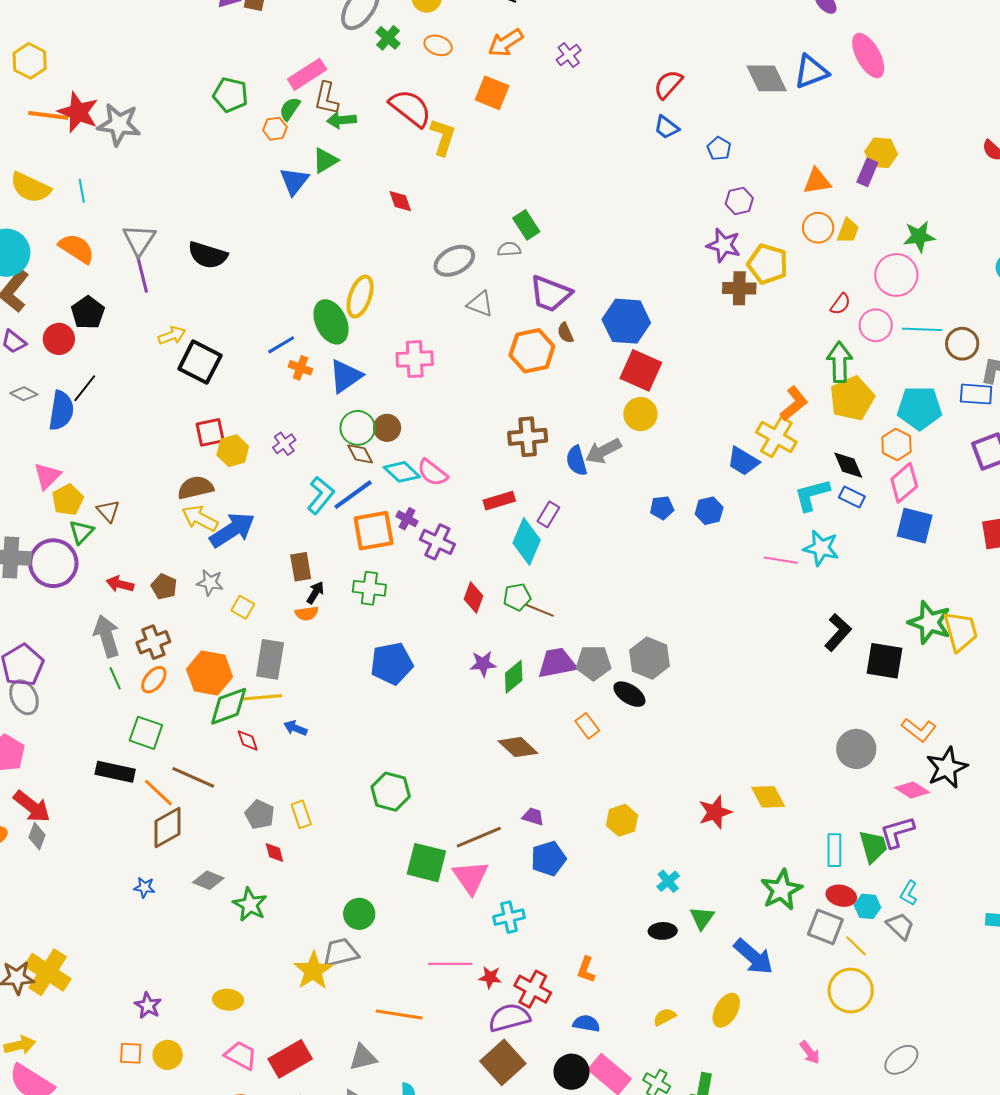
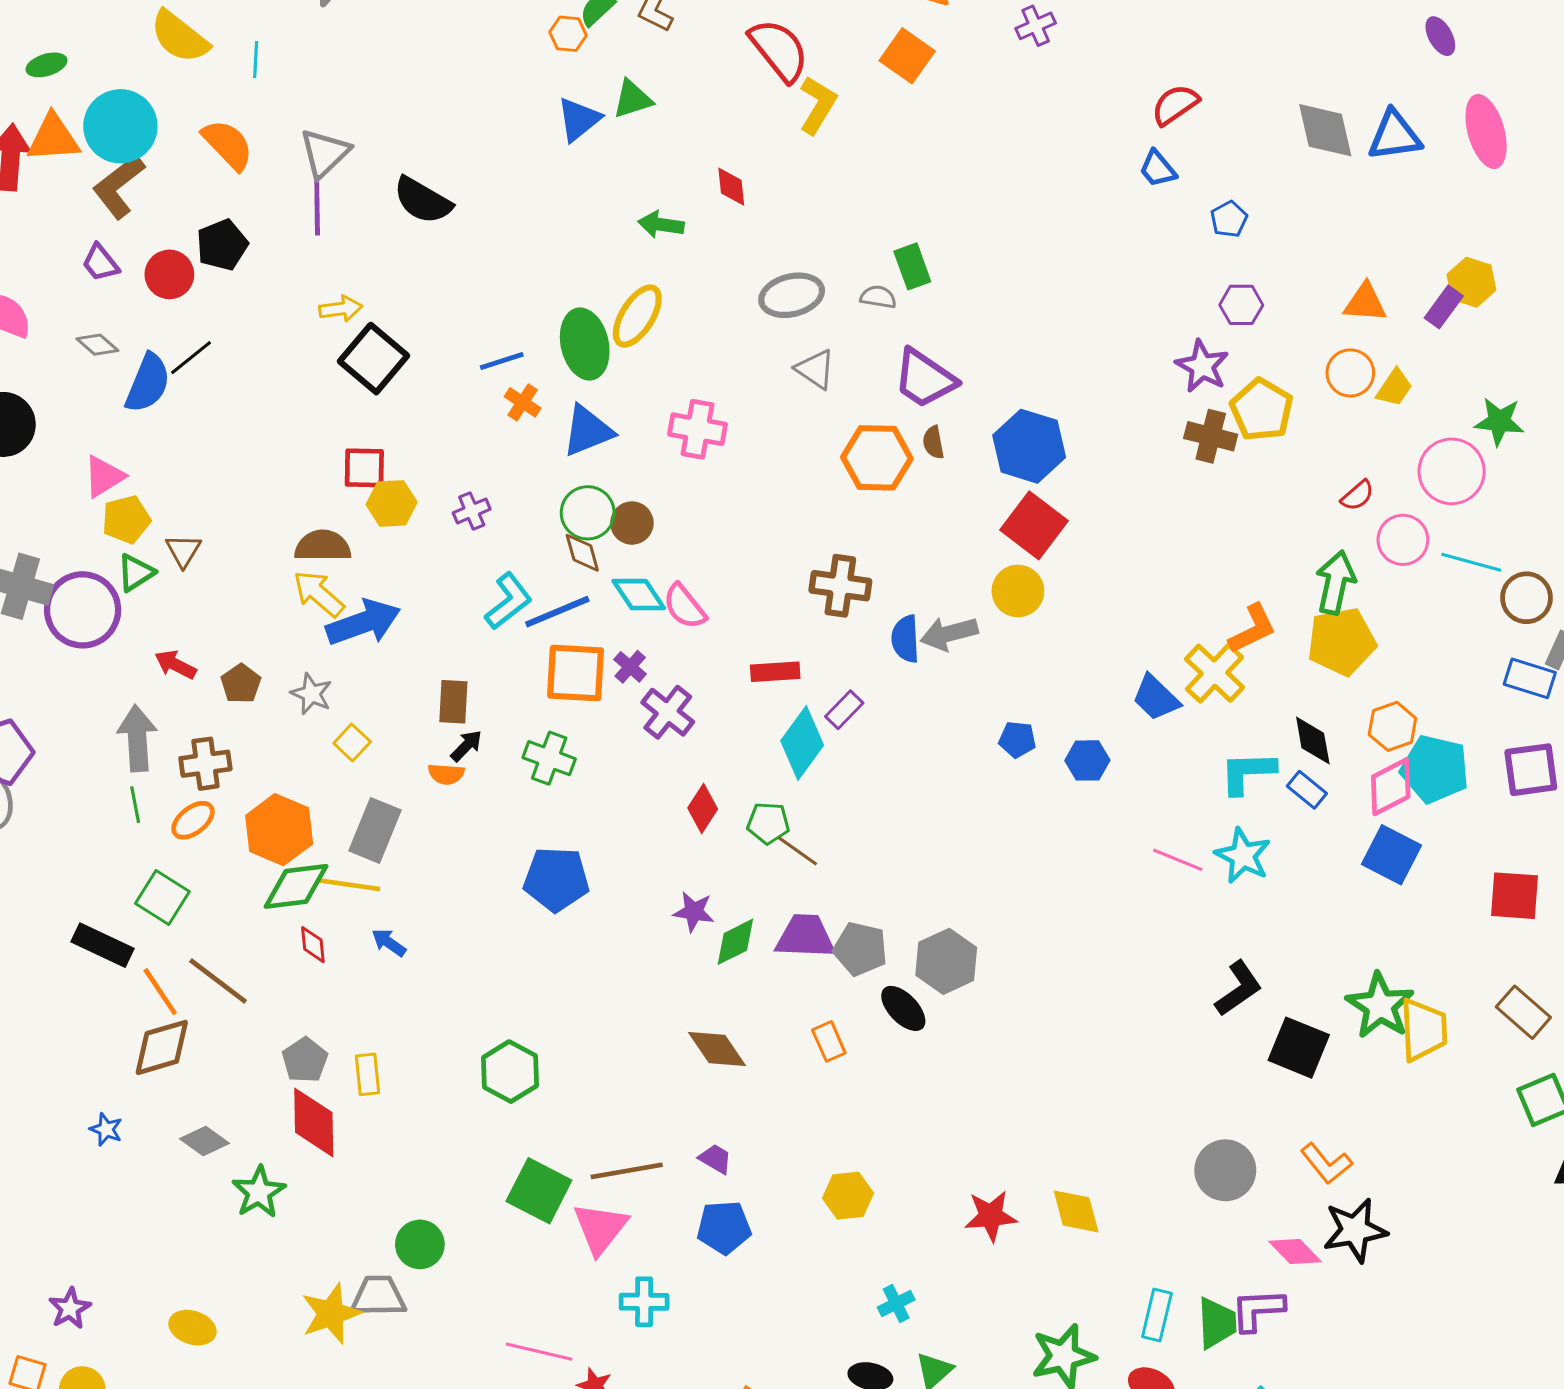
green arrow: (341, 120) -> (661, 225), moved
cyan pentagon: (920, 408) -> (1435, 769), moved
red diamond: (274, 853) -> (314, 1122), size x2.0

